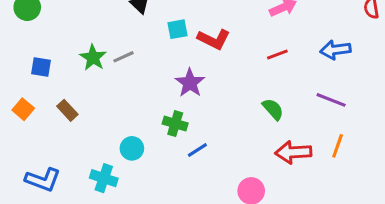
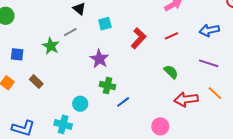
red L-shape: (214, 39) -> (139, 38), moved, turned -70
gray line: (123, 57) -> (70, 32), moved
purple star: (190, 83) -> (99, 59), moved
orange line: (338, 146) -> (215, 93), turned -63

